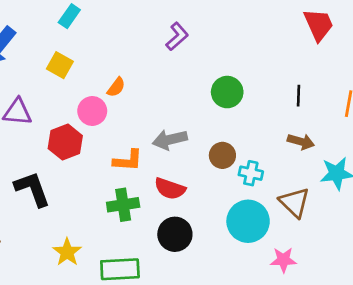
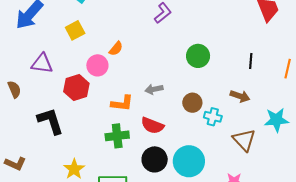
yellow square: (60, 65) -> (75, 30), turned 30
gray arrow: (170, 140) -> (154, 89), size x0.7
brown arrow: (301, 142) -> (240, 96), moved
cyan circle: (248, 221) -> (189, 161), moved

